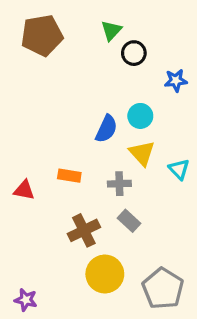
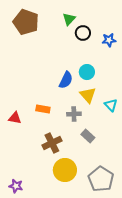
brown pentagon: (42, 35) -> (26, 22), turned 30
blue star: (176, 80) -> (109, 40), moved
gray rectangle: (129, 221) -> (88, 136), moved

